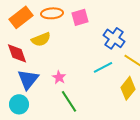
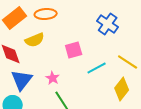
pink square: (80, 17) -> (74, 50), moved
blue cross: (114, 38) -> (108, 24), moved

